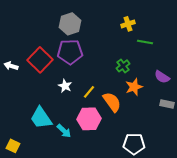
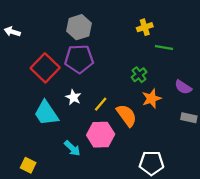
white arrow: (11, 66) -> (12, 32), moved
cyan trapezoid: (41, 118) -> (46, 113), moved
yellow square: (13, 146) -> (28, 165), moved

